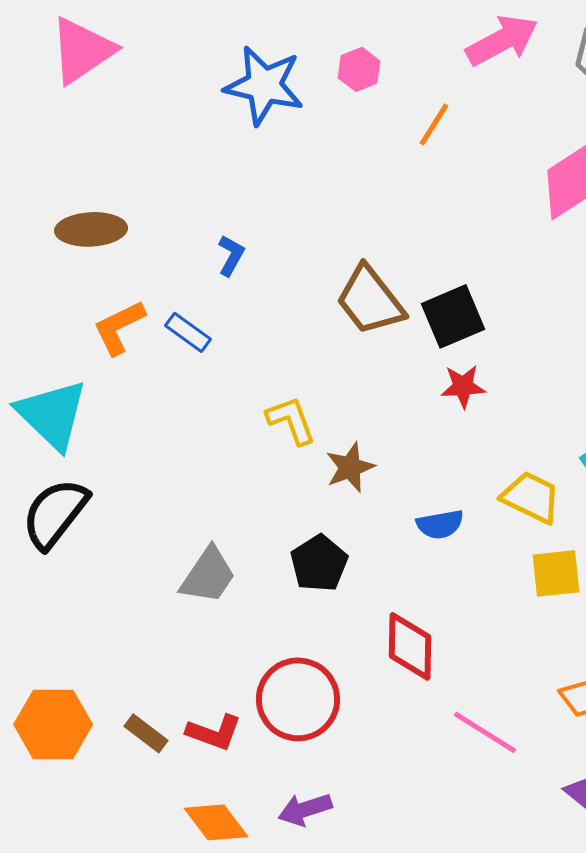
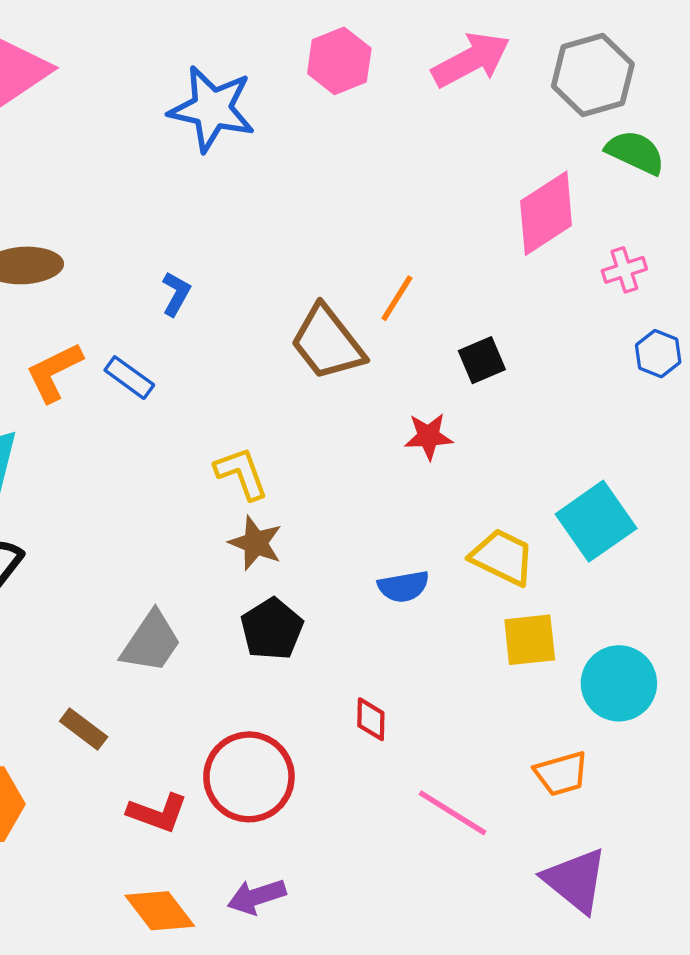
pink hexagon: (359, 69) -> (339, 61), moved, size x1.4
orange line: (434, 124) -> (397, 298), moved
black square: (453, 316) -> (482, 360), moved, size x0.7
brown star: (350, 467) -> (256, 543), moved, turned -30
red diamond: (410, 646) -> (371, 719), size x0.6
brown rectangle: (146, 733) -> (84, 729), moved

